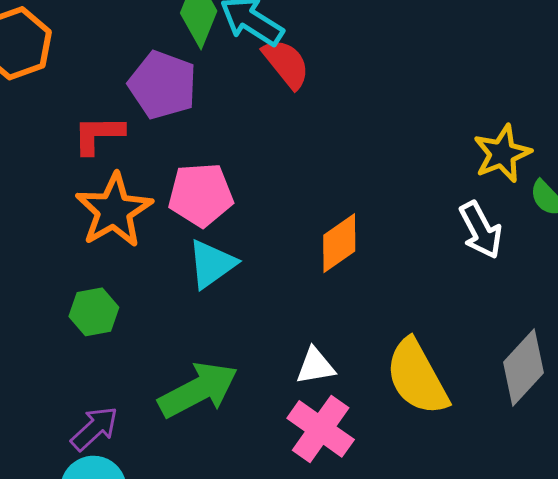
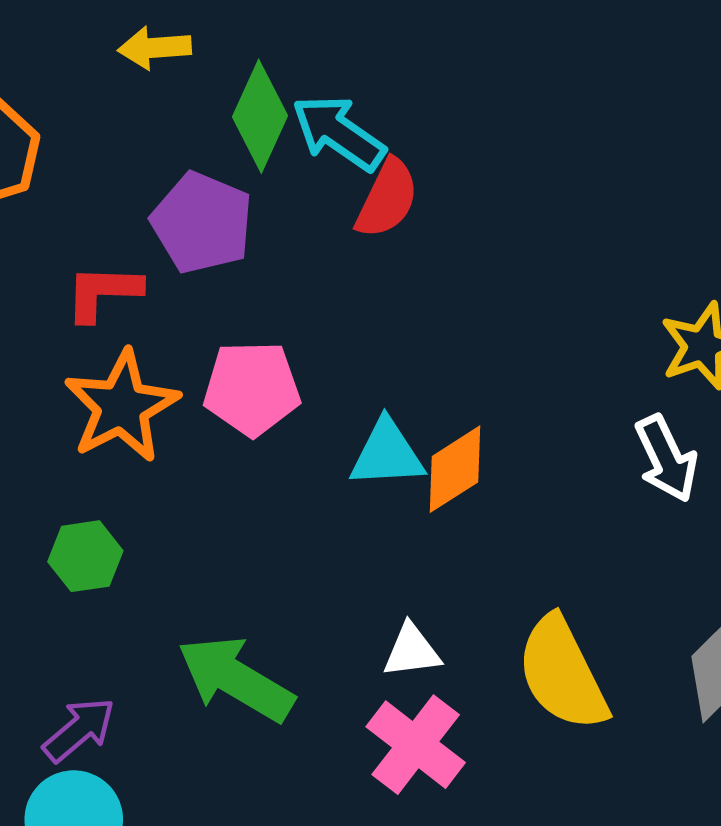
red semicircle: (286, 64) -> (387, 199), turned 62
cyan triangle: (212, 264) -> (387, 454), moved, turned 30
green arrow: (198, 390) -> (236, 679), turned -124

